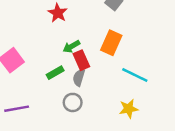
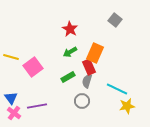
orange rectangle: (111, 43) -> (95, 53), moved
green arrow: (71, 46) -> (70, 52), moved
cyan line: (135, 75) -> (117, 89), moved

